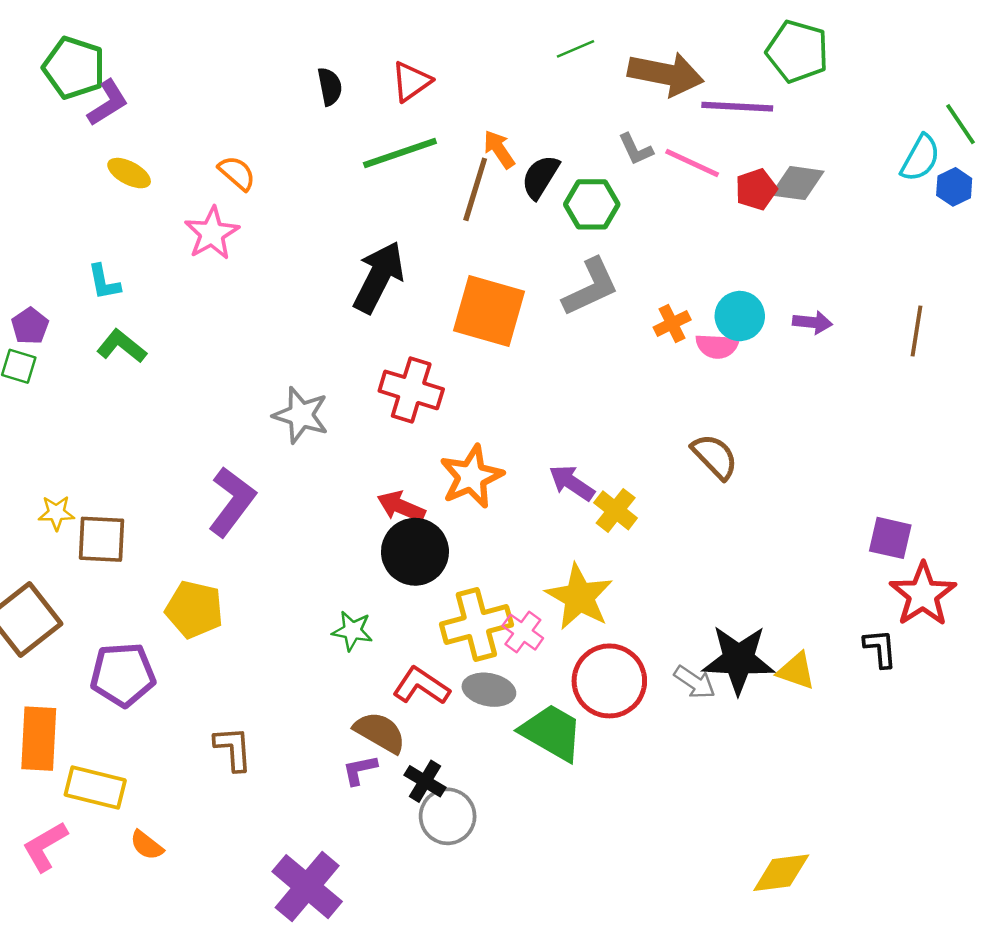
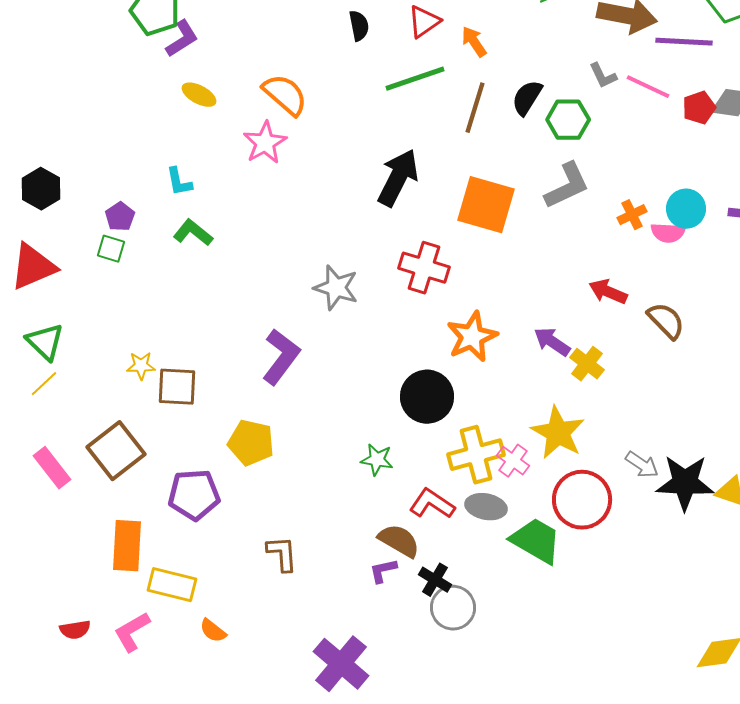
orange arrow: (499, 149) -> (474, 42), moved
orange semicircle: (237, 173) -> (285, 95), size x1.5
red arrow: (401, 507) -> (608, 292), moved
gray arrow: (695, 682) -> (642, 465), moved

